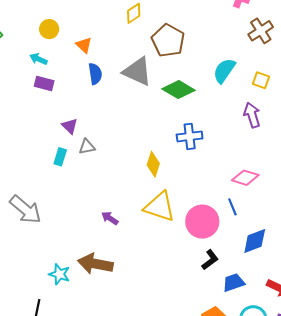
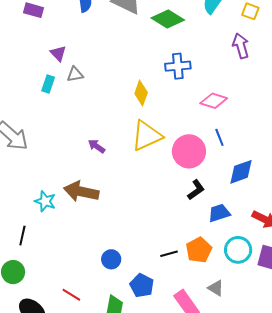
pink diamond: (245, 178) -> (214, 101), moved
yellow triangle: (160, 207) -> (147, 136), turned -44

